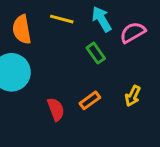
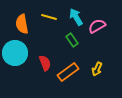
orange rectangle: (90, 100) -> (68, 72), size x1.5
red semicircle: (56, 109) -> (45, 63), moved

